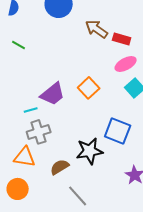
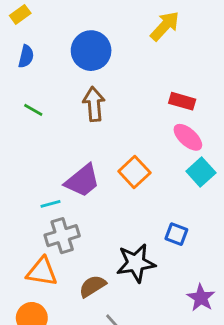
brown arrow: (97, 29) -> (94, 104), moved, turned 50
pink ellipse: (126, 64) -> (188, 137), turned 70
blue square: (118, 131) -> (176, 234), size x0.6

